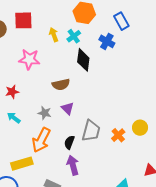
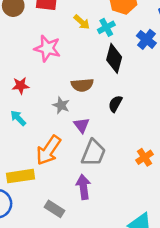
yellow arrow: (54, 35) -> (82, 22), turned 144
purple triangle: (68, 108) -> (81, 125), moved
gray star: (45, 113) -> (61, 105), moved
gray trapezoid: (91, 131) -> (93, 153), moved
black semicircle: (69, 142) -> (115, 104), moved

